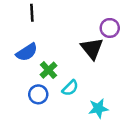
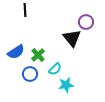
blue semicircle: (27, 52) -> (16, 52), moved
cyan star: (98, 108) -> (66, 85), moved

